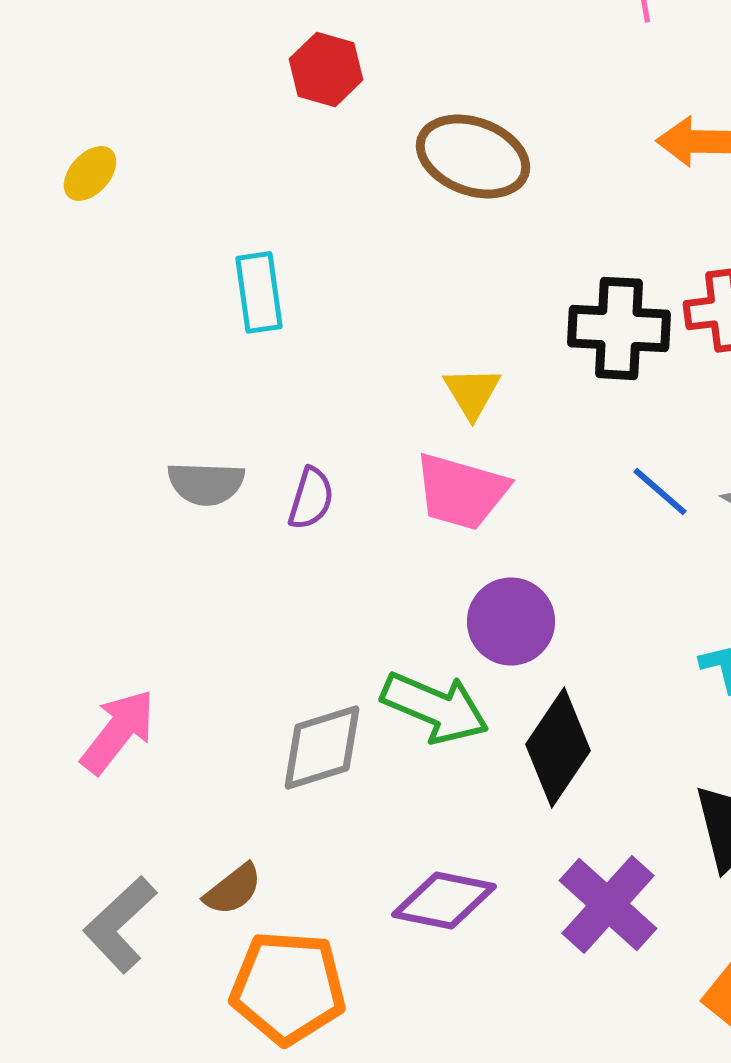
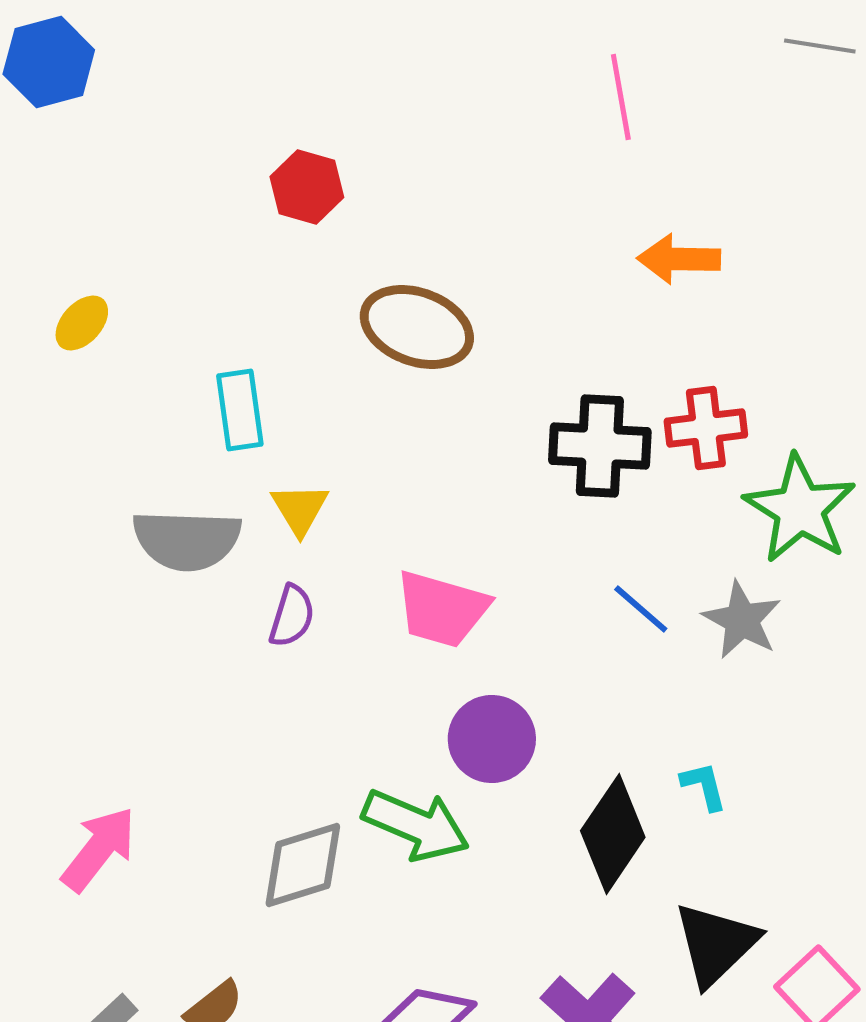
brown ellipse: (473, 156) -> (417, 327), moved
yellow ellipse: (90, 173) -> (82, 323), moved
yellow triangle: (472, 392) -> (300, 509), moved
gray semicircle: (206, 483) -> (187, 540), moved, size x1.4
black diamond: (558, 747) -> (613, 834), moved

